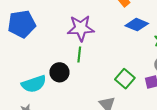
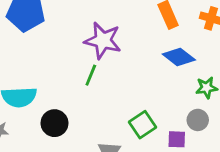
black circle: (59, 72) -> (54, 123), moved

